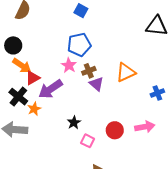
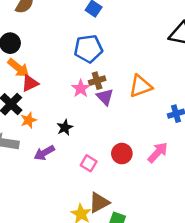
pink star: (69, 65) -> (81, 88), moved
purple arrow: (50, 89) -> (44, 153), moved, size x0.7
black star: (74, 123) -> (65, 127), moved
pink arrow: (145, 127) -> (158, 152), turned -42

